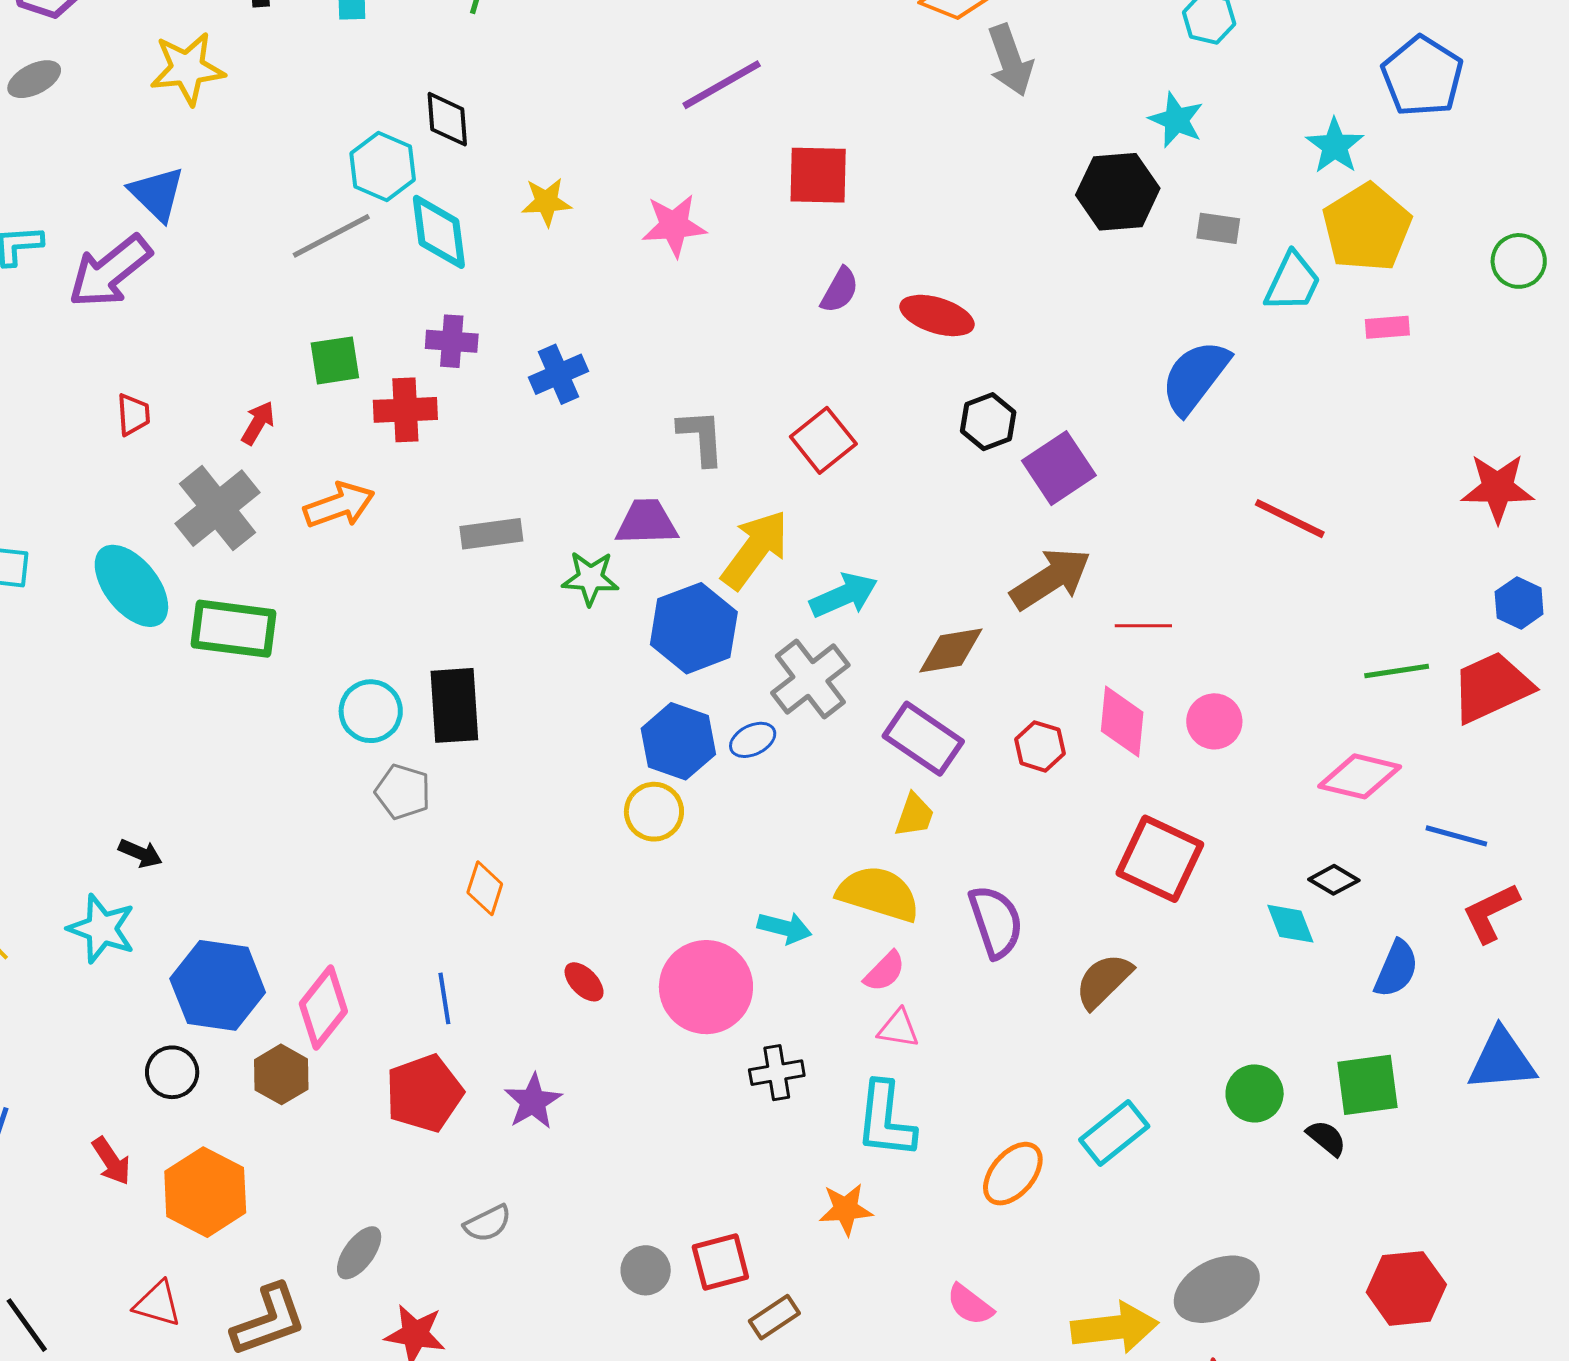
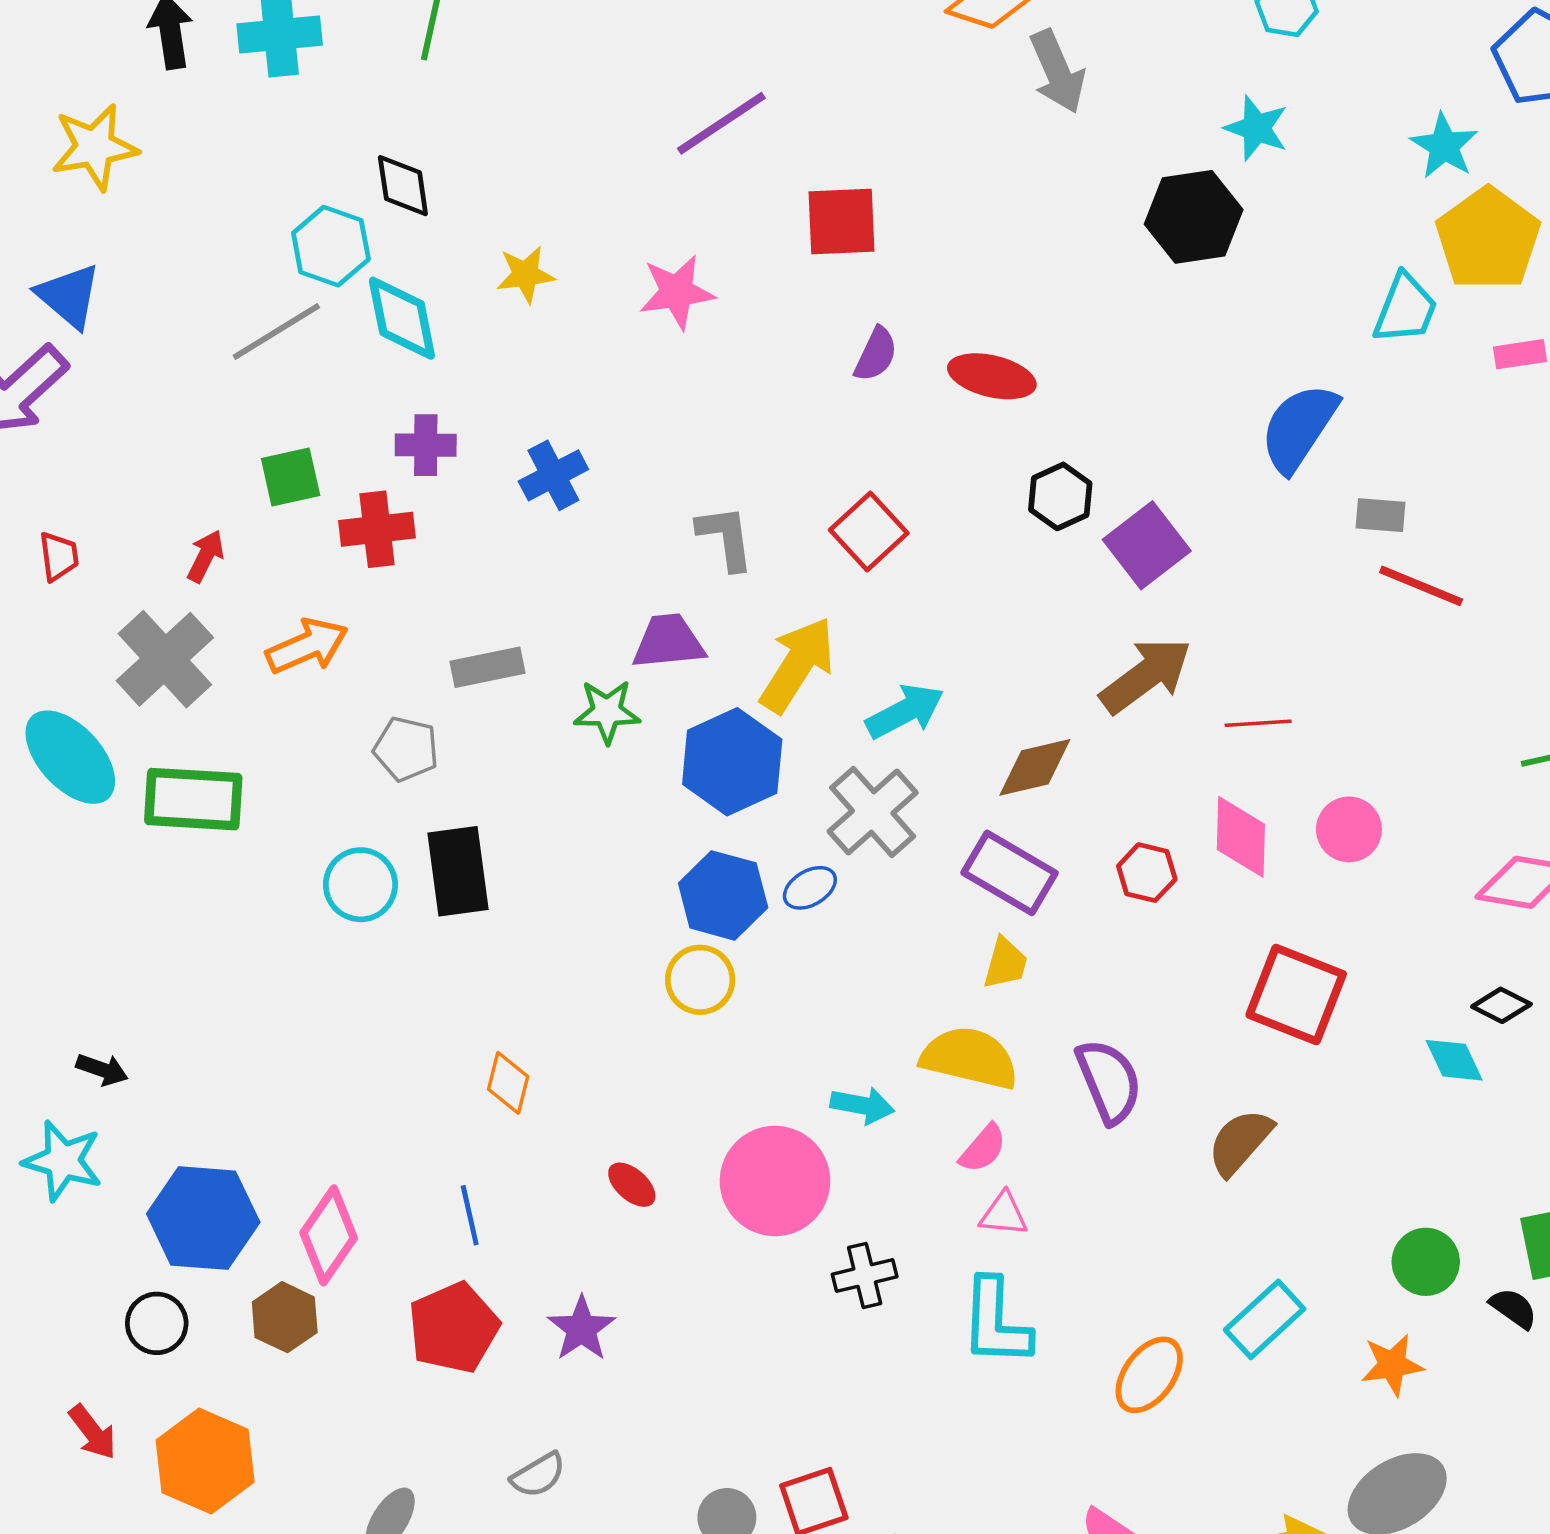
gray rectangle: (1218, 228) -> (1380, 515), moved
gray pentagon: (403, 792) -> (406, 749), moved
orange star: (846, 1209) -> (1392, 1365), moved

